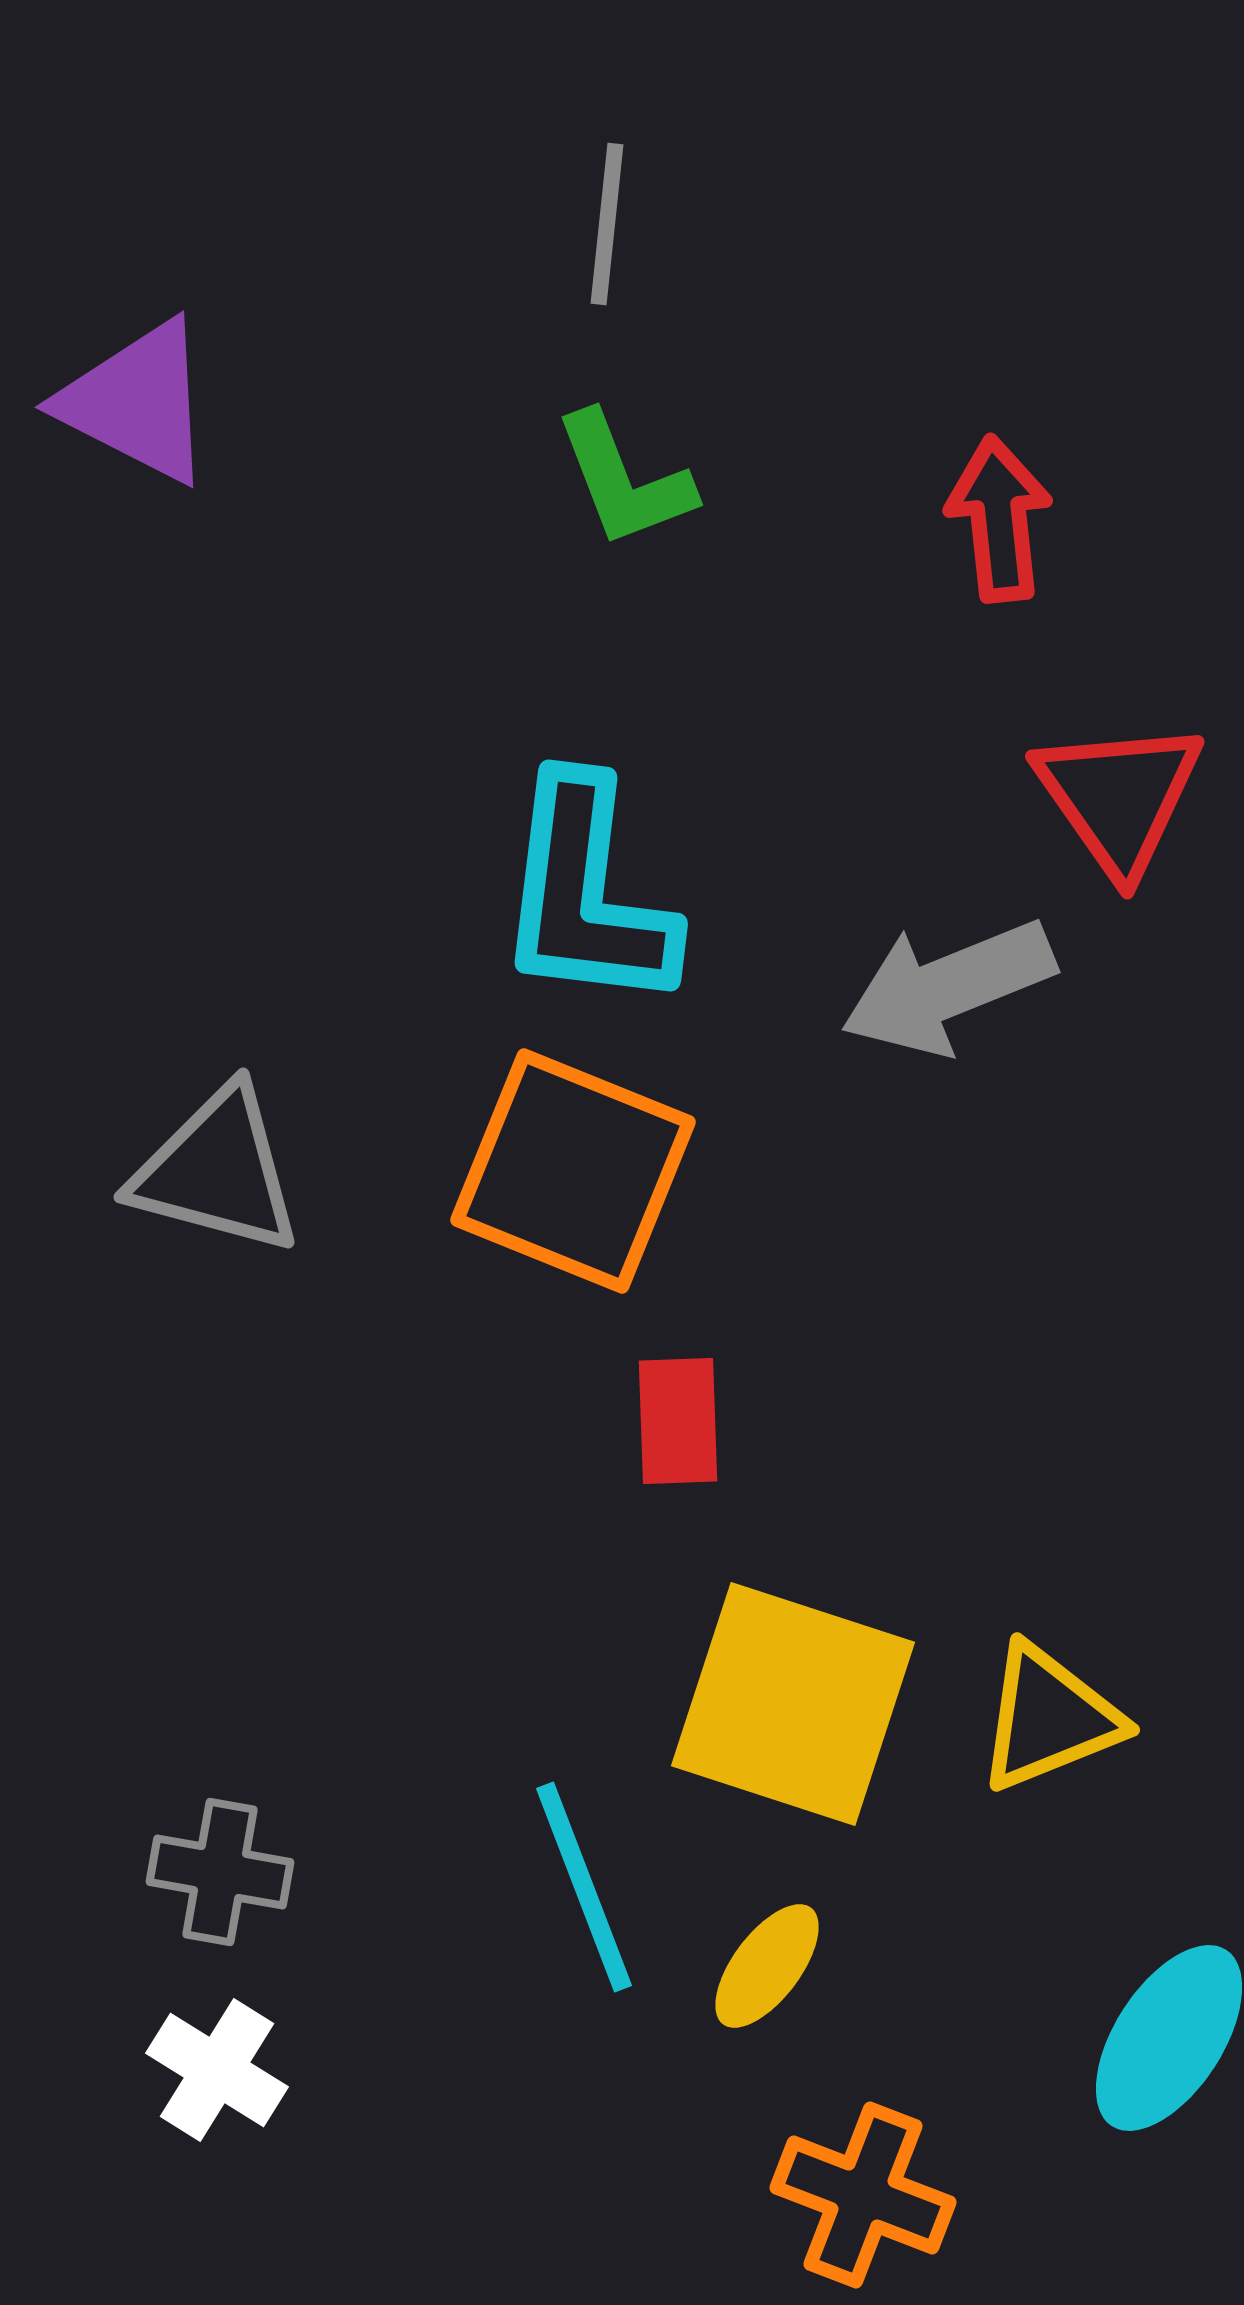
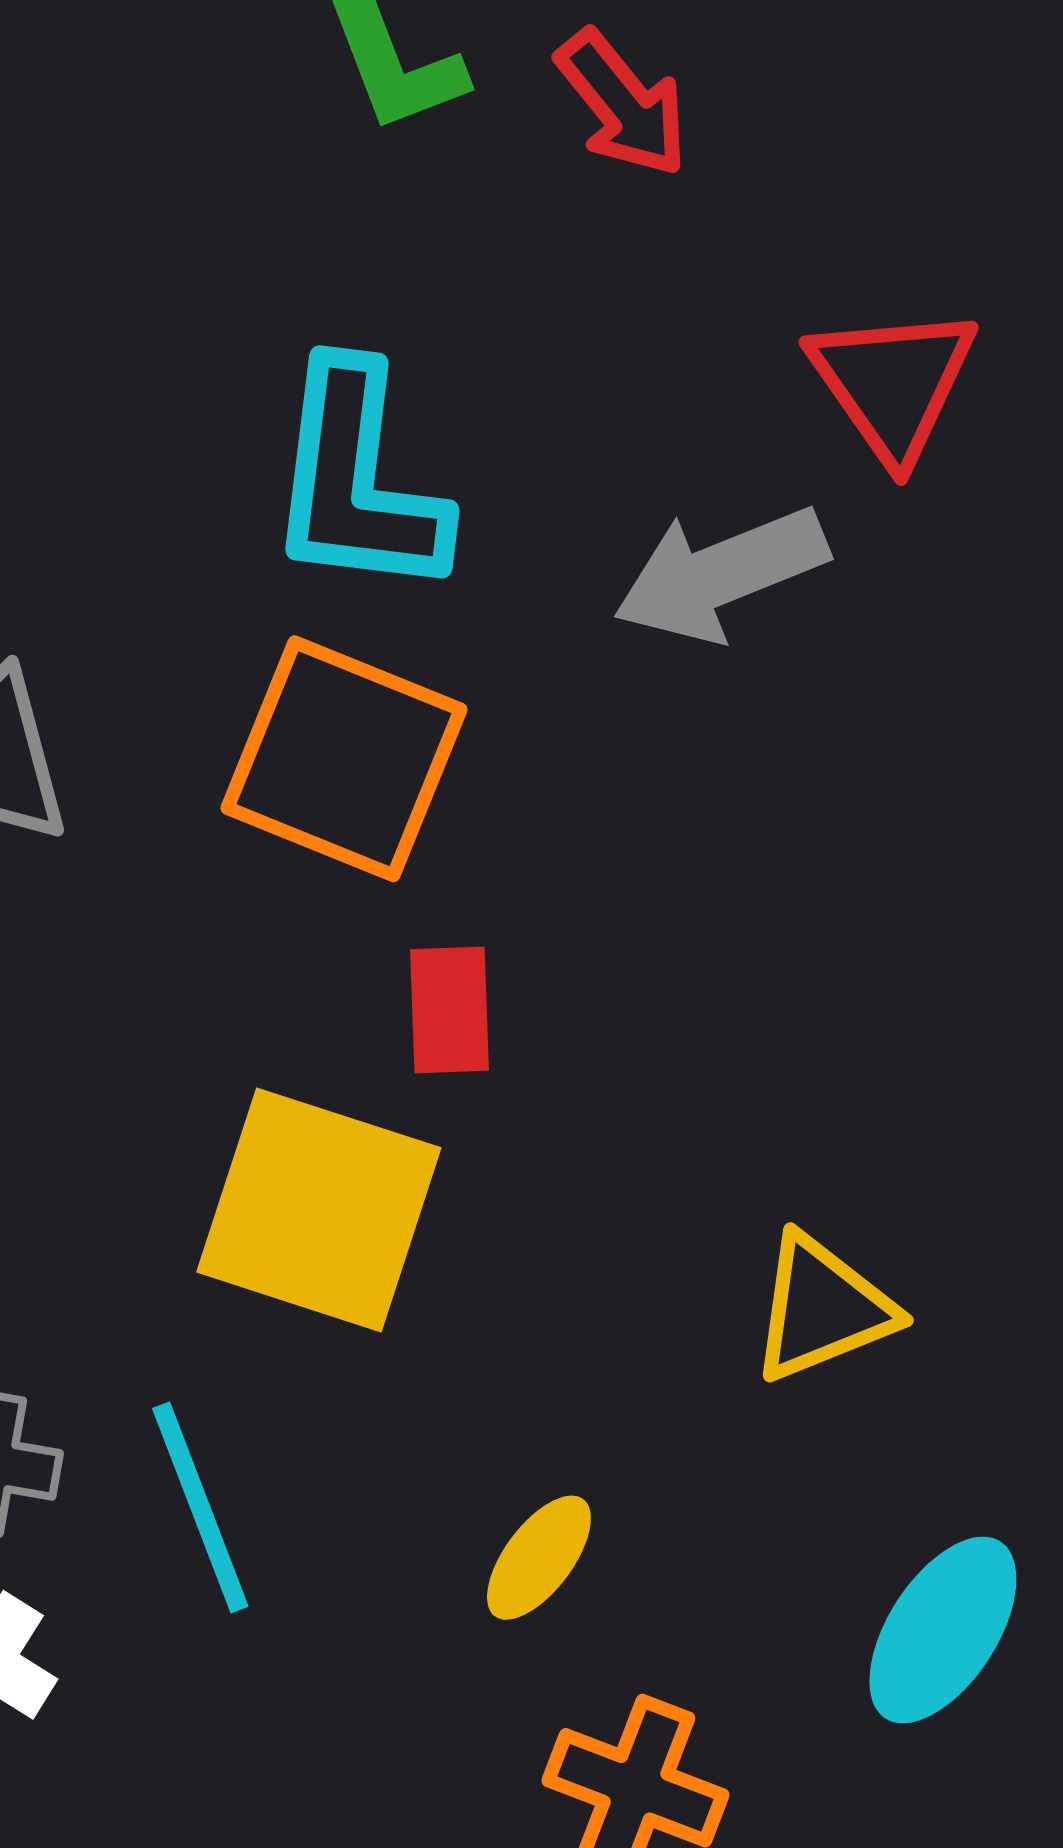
red arrow: (999, 519) -> (622, 104), moved, turned 147
yellow square: (793, 1704) -> (319, 1210), moved
cyan line: (584, 1887) -> (200, 1507), moved

